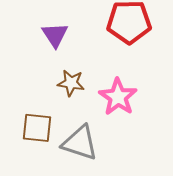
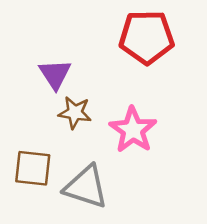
purple triangle: (55, 35) -> (55, 74), moved

